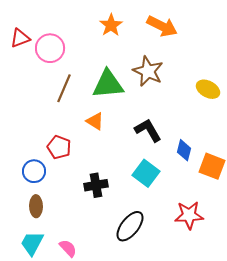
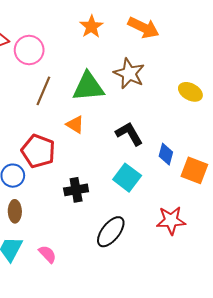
red pentagon: (59, 147) -> (38, 151), size x1.4

